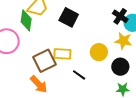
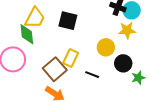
yellow rectangle: (62, 54) -> (71, 58), turned -54
black circle: (120, 67) -> (123, 63), moved

